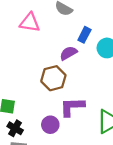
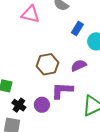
purple semicircle: (68, 53) -> (79, 65), moved
black cross: (15, 128) -> (19, 105), moved

